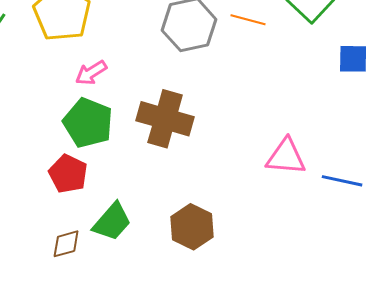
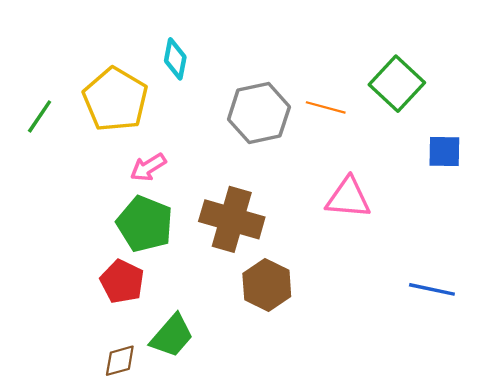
pink triangle: (286, 157) -> (348, 198), moved
brown hexagon: (192, 227) -> (267, 285), moved

